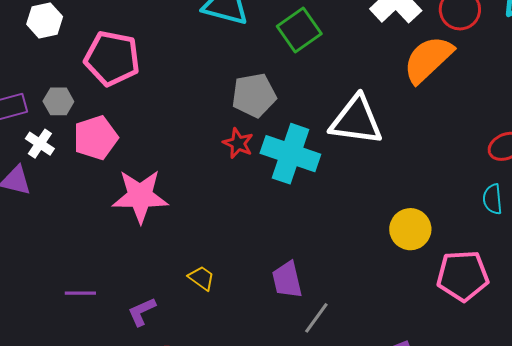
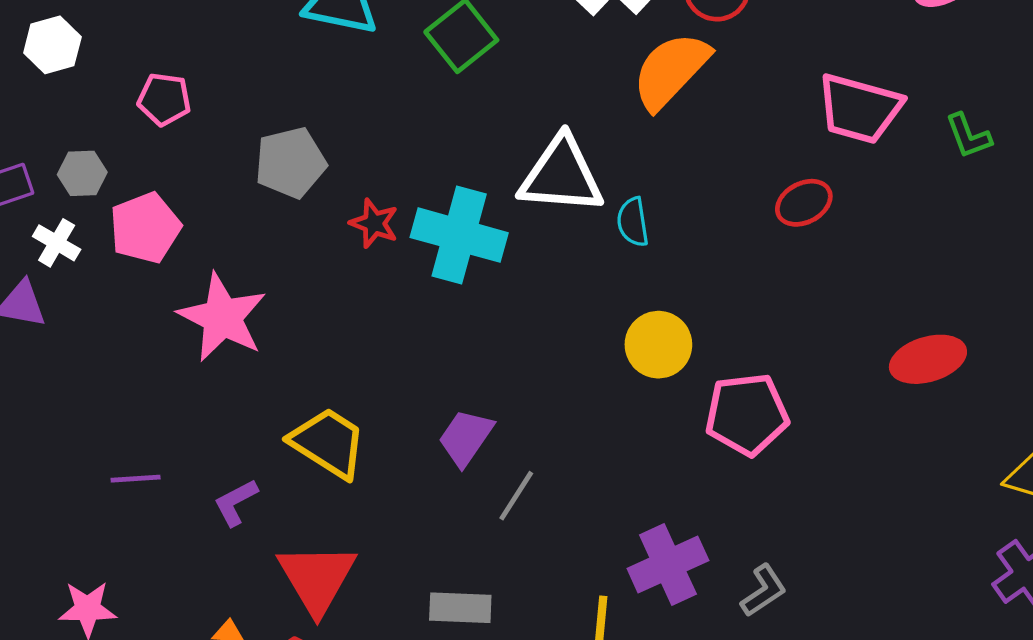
pink pentagon: (112, 58) -> (164, 99), size x0.6
gray pentagon: (254, 95) -> (291, 163), moved
pink star: (140, 196) -> (222, 317), turned 30
cyan semicircle: (493, 199) -> (633, 222), moved
yellow trapezoid: (201, 278) -> (328, 443), size x1.8
purple trapezoid: (287, 280) -> (466, 437), turned 51

